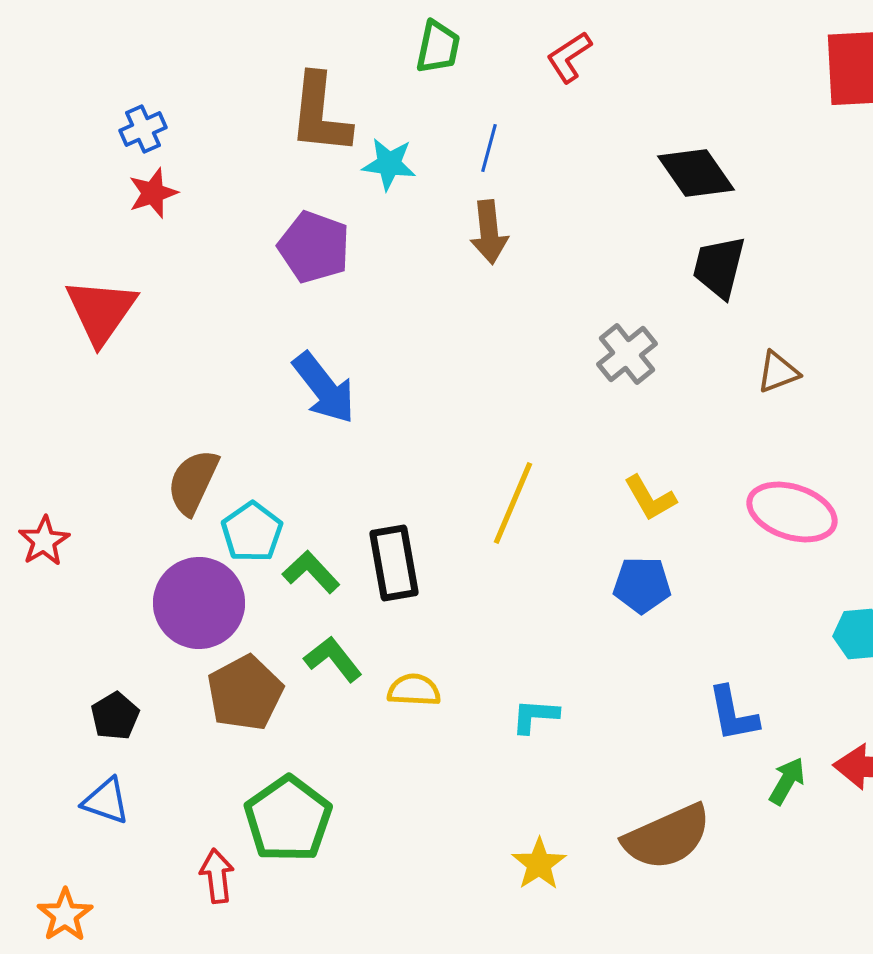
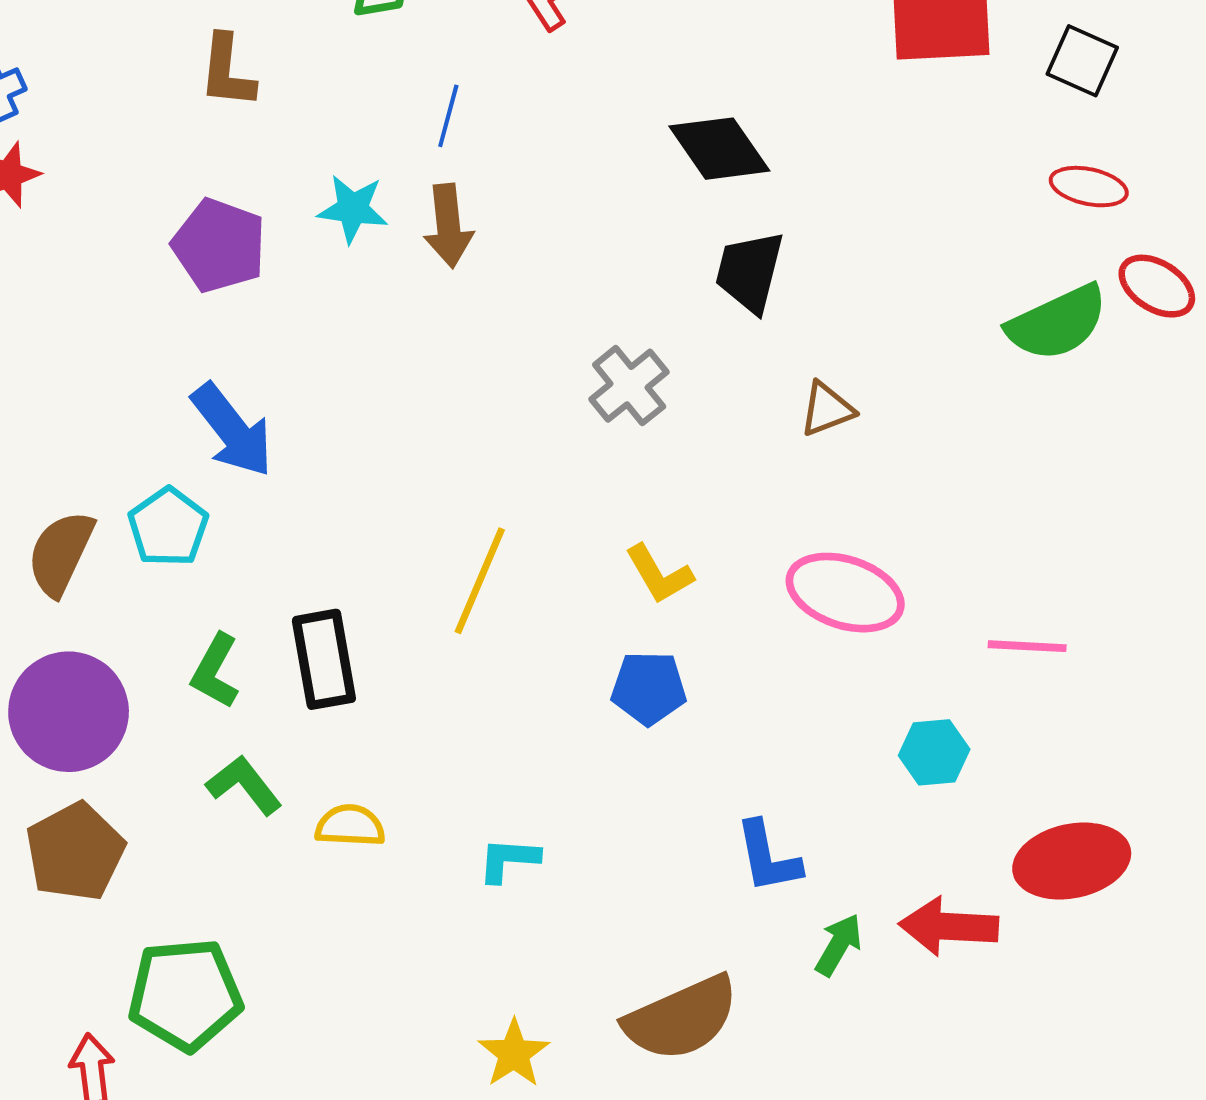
brown L-shape: (320, 114) -> (227, 71), size x0.7
cyan star: (389, 164) -> (353, 209), moved
cyan pentagon: (252, 532) -> (168, 527), moved
green L-shape: (311, 572) -> (215, 671), turned -108
brown pentagon: (245, 693) -> (75, 852), moved
green pentagon: (288, 819) -> (185, 995), turned 30

